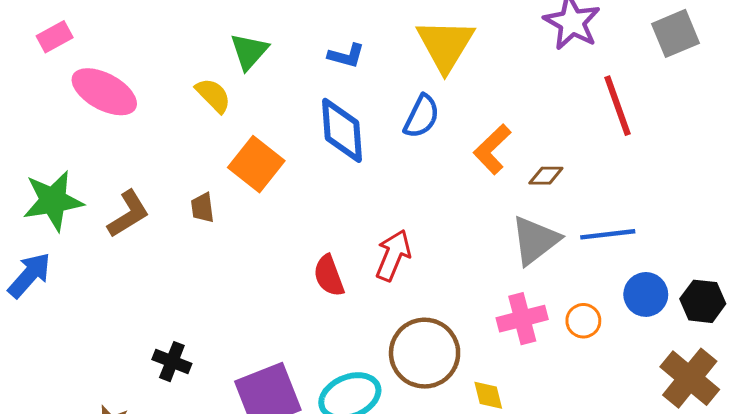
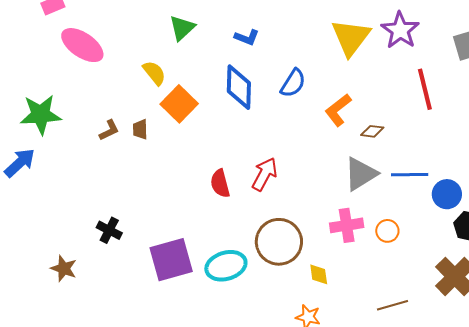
yellow triangle: (445, 45) -> (351, 37), moved
yellow semicircle: (213, 95) -> (154, 73), moved
brown L-shape: (128, 214) -> (109, 130), moved, size x0.7
blue circle: (646, 294) -> (447, 194), moved

